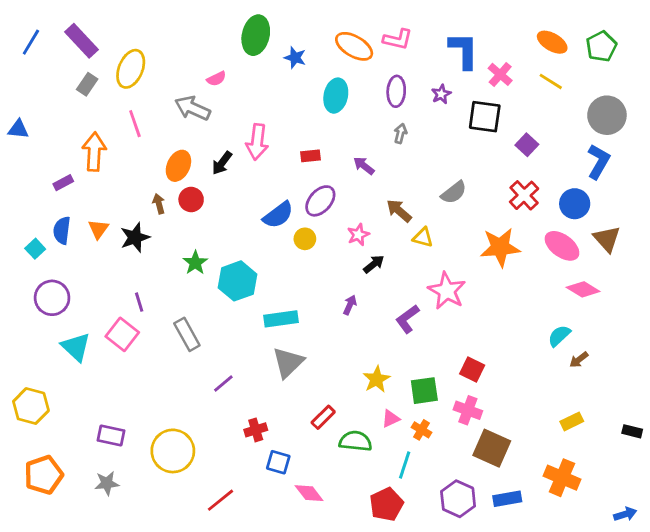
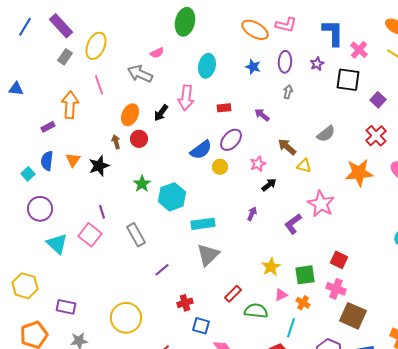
blue star: (295, 58) -> (253, 67), moved
cyan ellipse: (336, 96) -> (207, 66), moved
purple rectangle: (111, 436) -> (66, 307), moved

